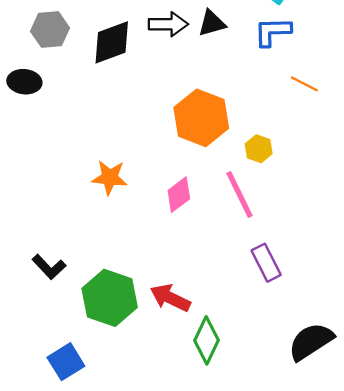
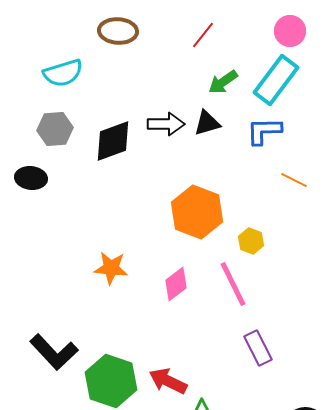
black L-shape: (49, 267) -> (54, 352), size x1.5

